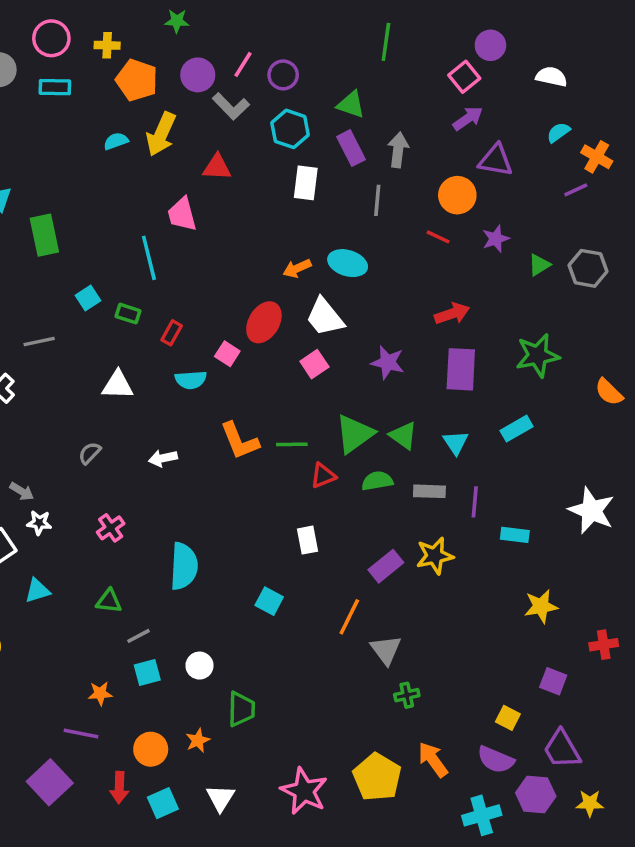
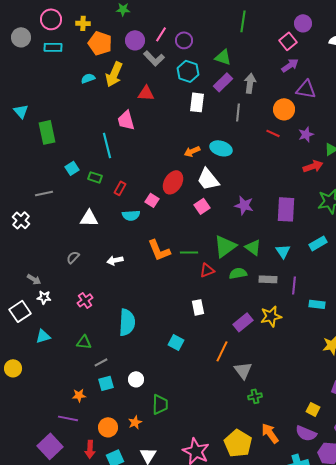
purple rectangle: (351, 148) -> (223, 82), turned 72
red arrow: (452, 314) -> (313, 166), moved

